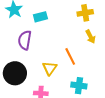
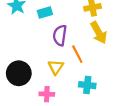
yellow arrow: (91, 37) -> (99, 33), size x1.5
purple semicircle: (25, 40) -> (60, 35), moved

